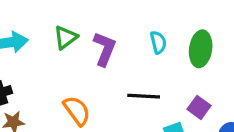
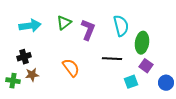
cyan semicircle: (158, 42) -> (121, 26), size x1.5
green ellipse: (201, 49) -> (142, 43), moved

